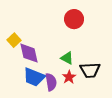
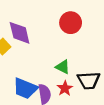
purple diamond: (29, 53) -> (20, 33), moved

